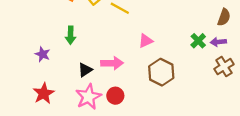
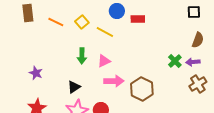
green arrow: (71, 35) -> (82, 56), moved
pink triangle: (146, 41) -> (104, 61), moved
pink arrow: (112, 63) -> (114, 81), moved

